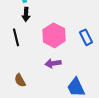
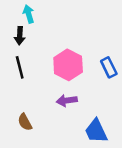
black arrow: (26, 14) -> (20, 36), moved

